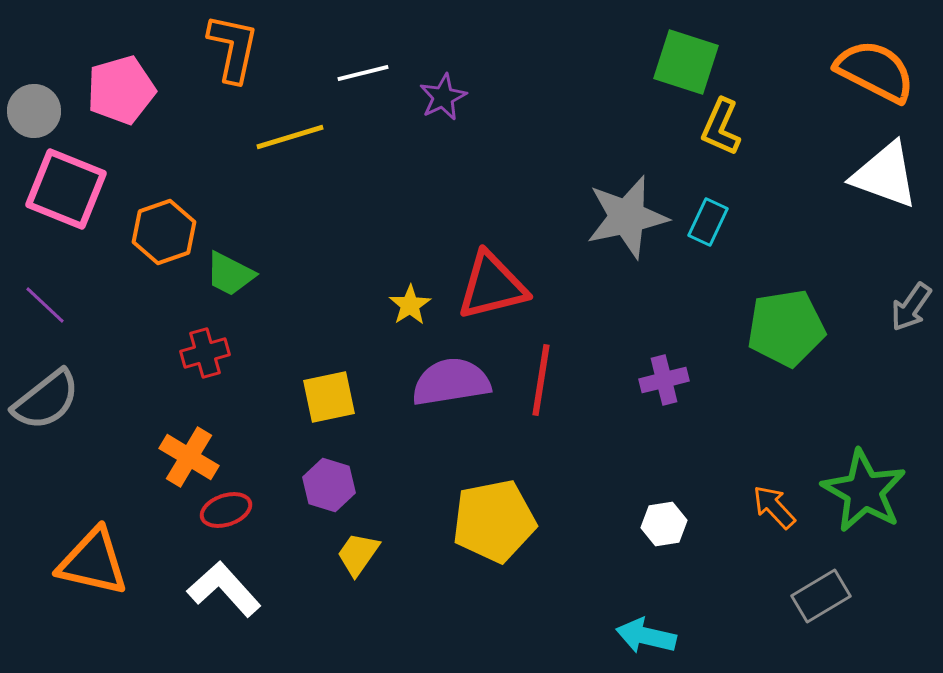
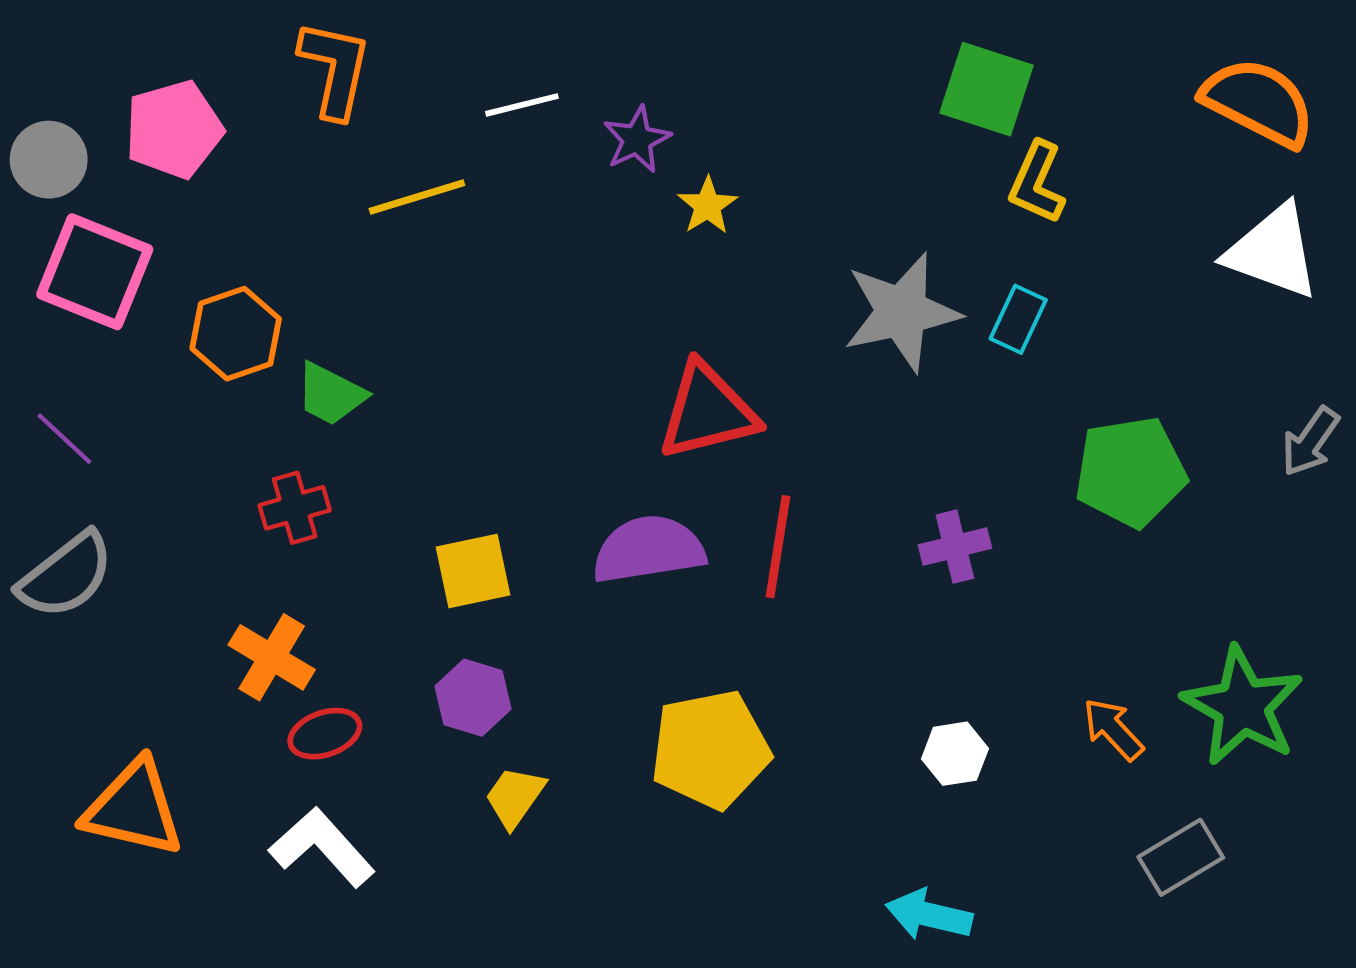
yellow star: (410, 305) -> (707, 206), moved

